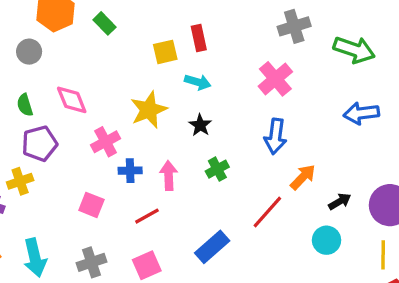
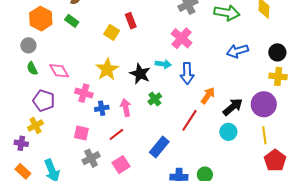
yellow square: (165, 52) -> (112, 32), turned -35
cyan arrow: (198, 82) -> (163, 64), moved
green semicircle: (25, 105) -> (32, 68), moved
black star: (200, 125) -> (140, 74), size x1.5
pink cross: (106, 142) -> (84, 93), turned -36
purple pentagon: (40, 144) -> (44, 101), turned -30
black arrow: (340, 201) -> (233, 107), size x1.5
gray cross: (91, 262) -> (91, 158), moved

